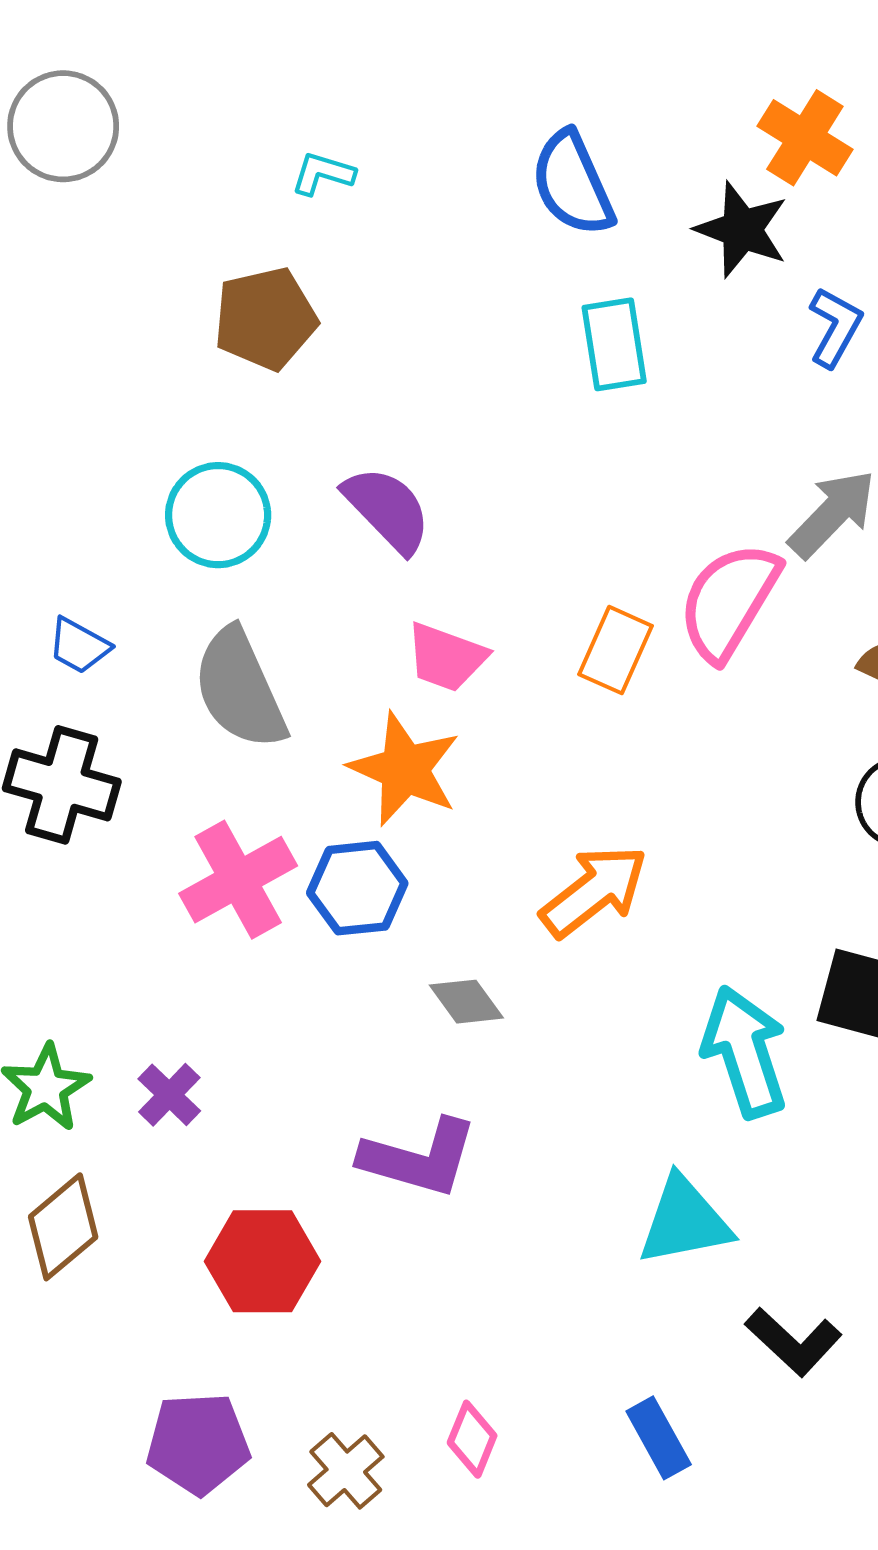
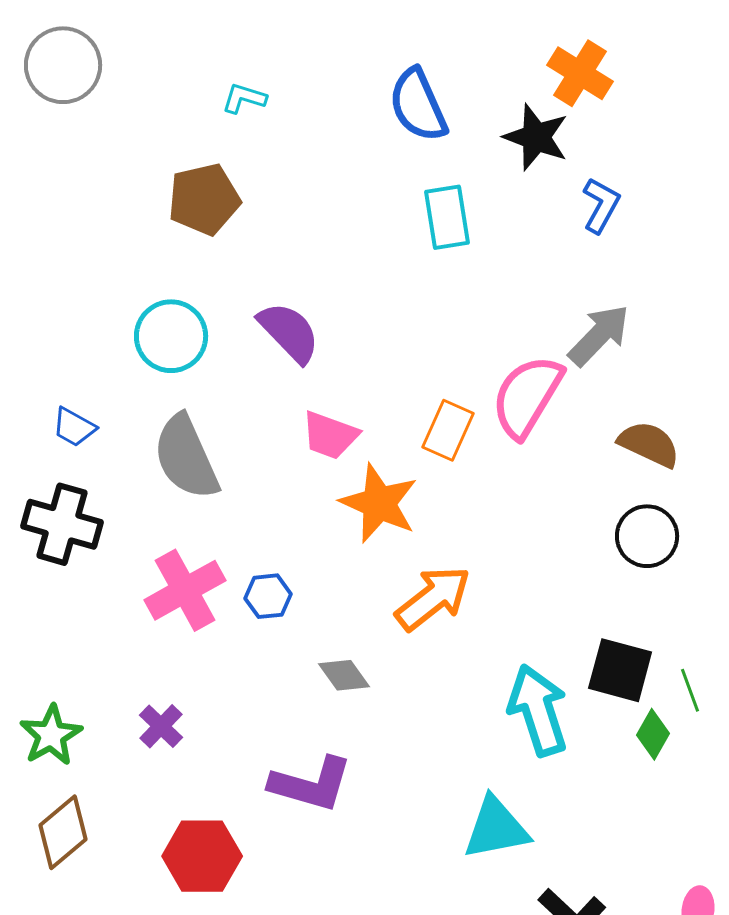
orange star: (405, 769) -> (379, 503), moved
blue hexagon: (357, 888) -> (268, 596), size x0.7
purple cross: (169, 1095) -> (161, 726), moved

